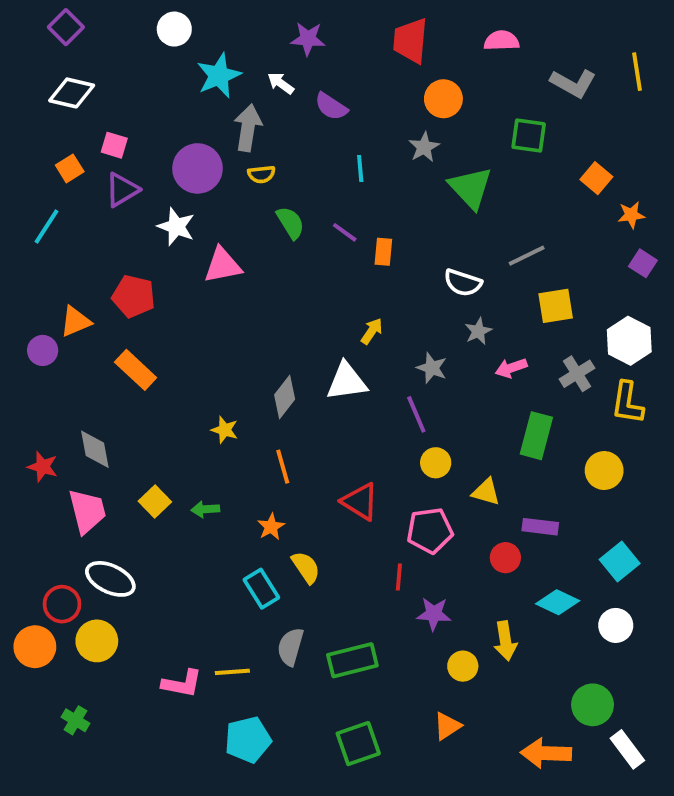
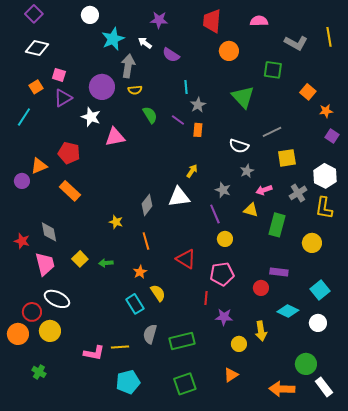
gray star: (424, 147) -> (198, 105), moved
yellow triangle: (486, 492) -> (251, 210), moved

